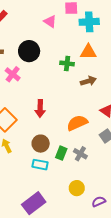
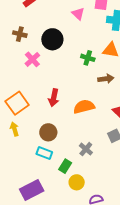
orange semicircle: (77, 123) -> (84, 107), moved
green rectangle: (61, 153) -> (65, 166), moved

